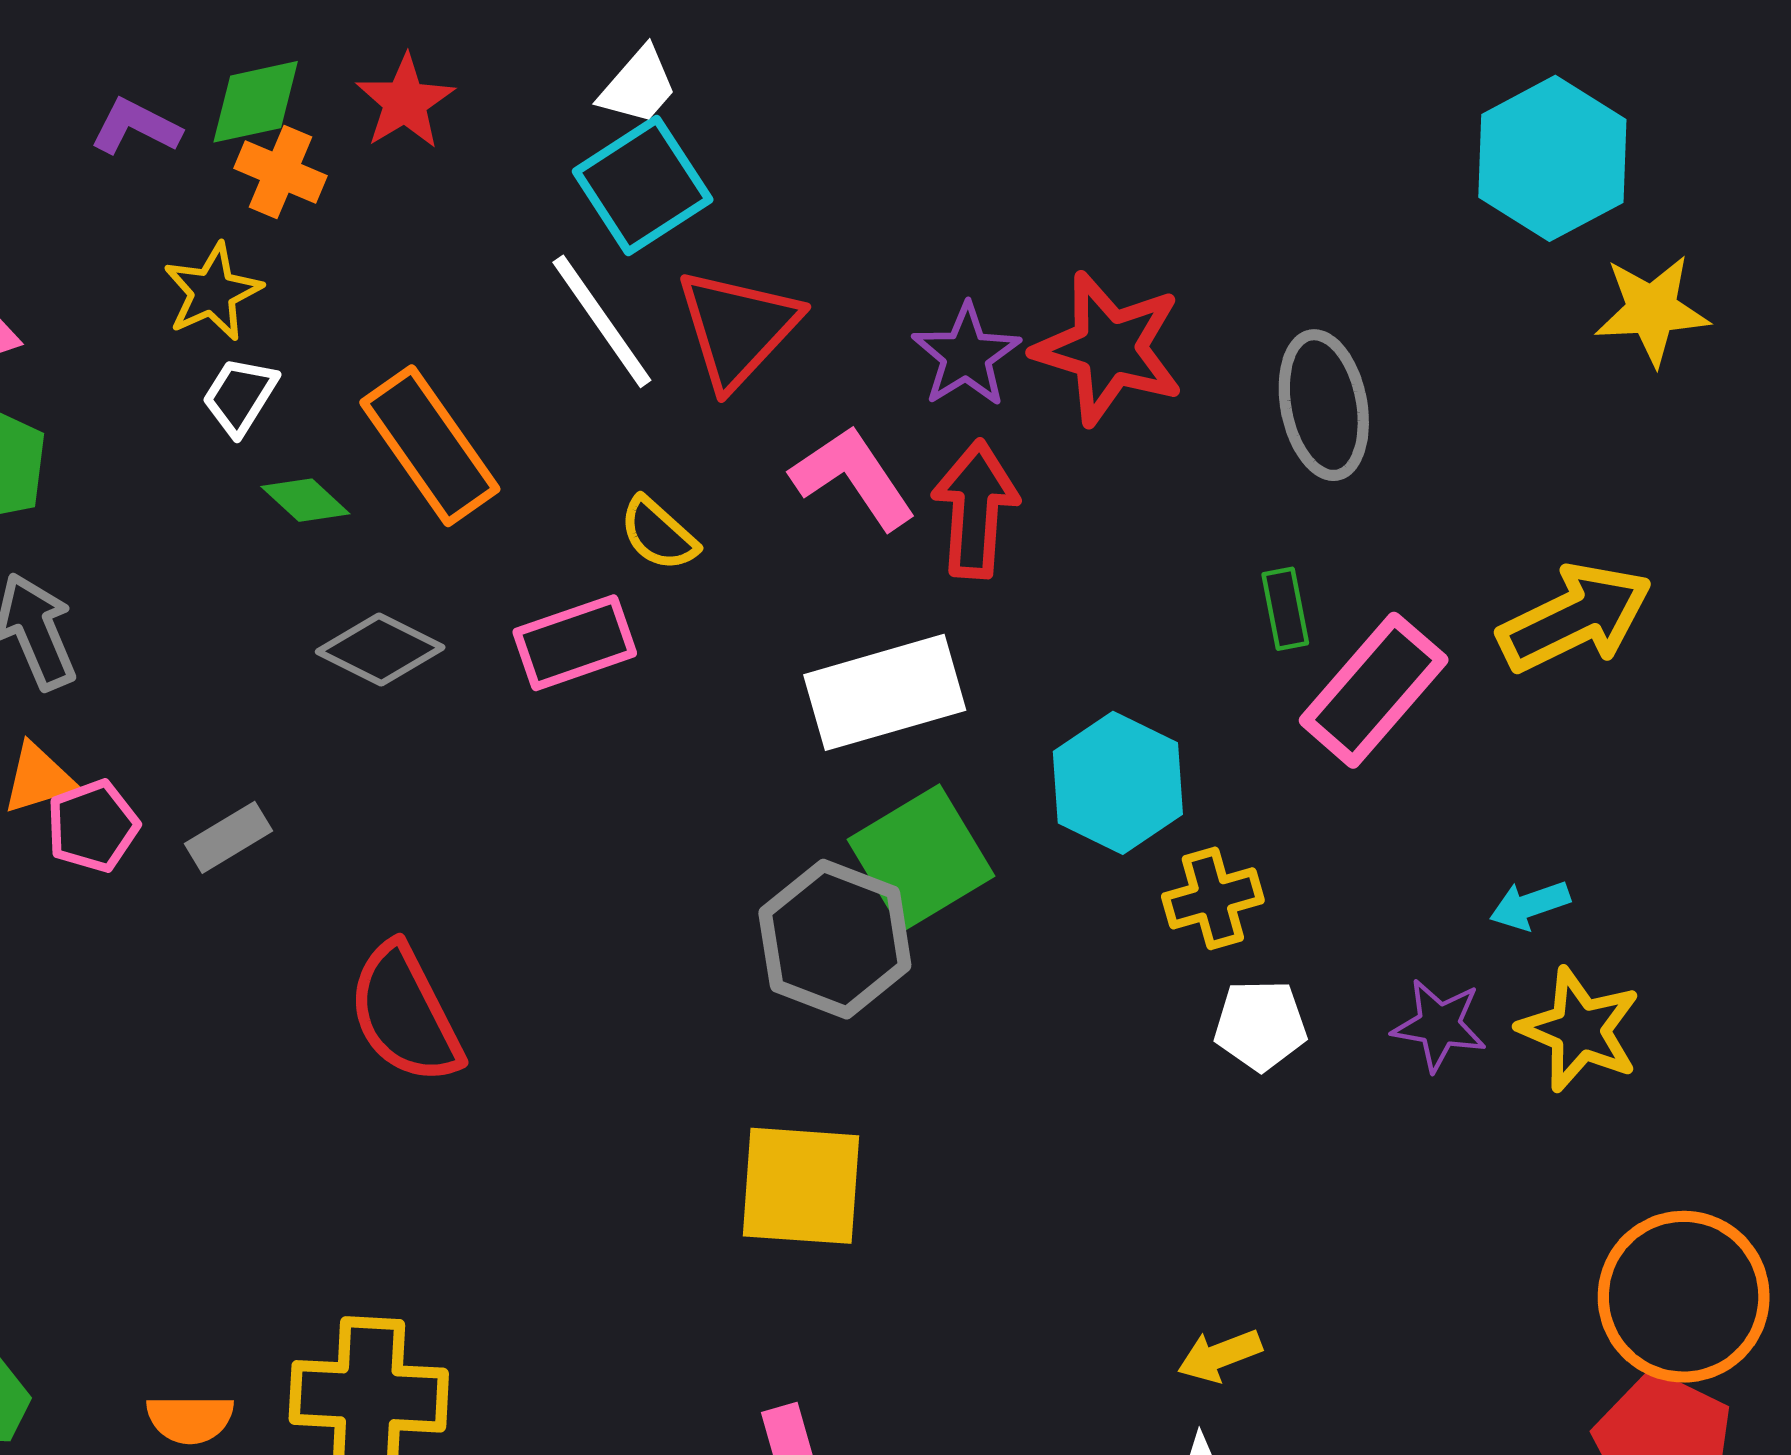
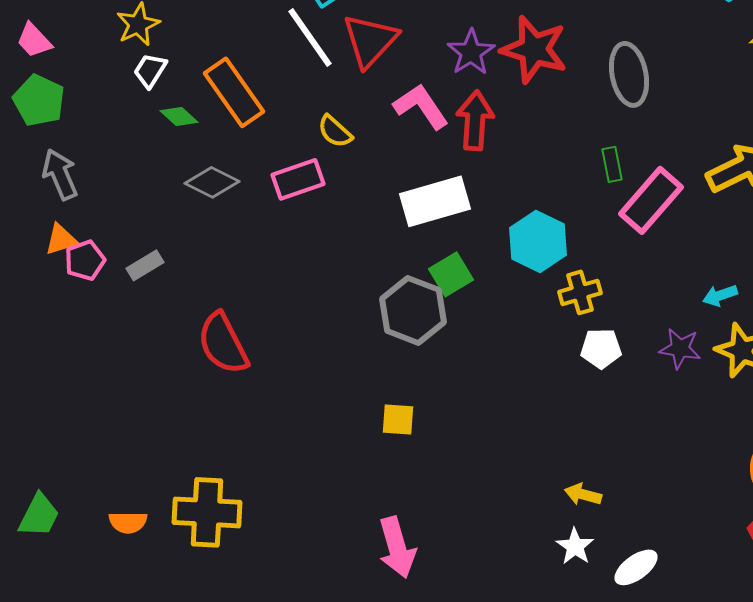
green square: (921, 858) -> (451, 274), size x0.7
yellow square: (801, 1186) -> (398, 419), size x0.6
yellow arrow: (1220, 1356) -> (583, 494), turned 36

